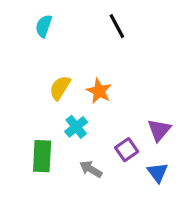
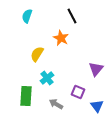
orange star: (99, 91) -> (61, 38), moved
purple triangle: (159, 130) -> (96, 69), moved
purple square: (127, 150) -> (78, 92), turned -32

